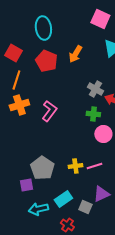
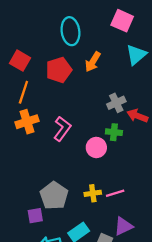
cyan ellipse: (43, 28) -> (70, 31), moved
red pentagon: (46, 61) -> (59, 70), turned 30
gray cross: (95, 89) -> (116, 103), turned 35
pink circle: (103, 134) -> (96, 147), moved

